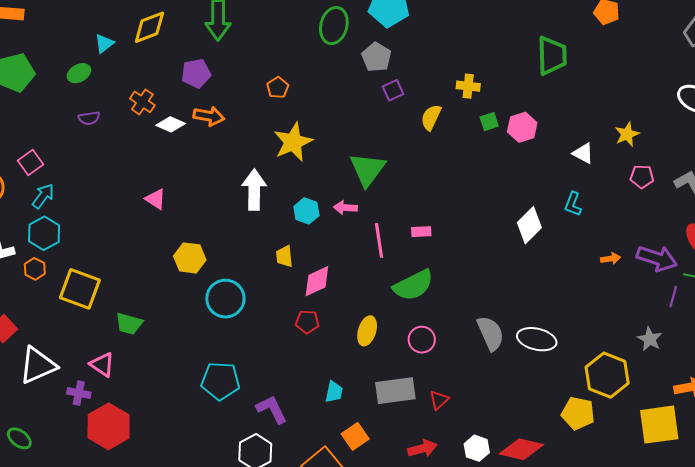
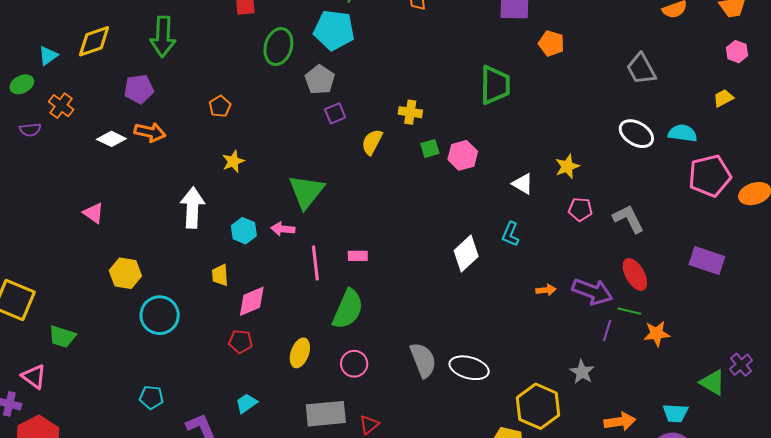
orange cross: (142, 102) -> (61, 106), moved
yellow star: (293, 142) -> (233, 161), size x0.6
green semicircle: (413, 285) -> (348, 309), turned -42
cyan pentagon: (220, 381) -> (151, 397), size x0.6
cyan trapezoid: (334, 392) -> (246, 403), moved, turned -140

